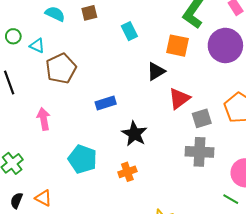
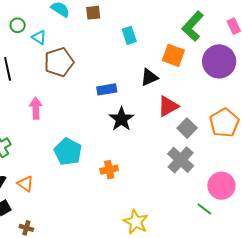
blue rectangle: (106, 103) -> (107, 89), moved
gray square: (202, 118) -> (187, 128), turned -36
black star: (134, 134) -> (121, 119), moved
gray cross: (200, 152) -> (181, 160), turned 32

